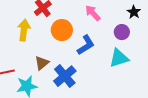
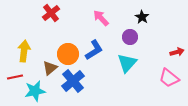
yellow arrow: (24, 30) -> (24, 51), moved
orange circle: (62, 30) -> (68, 54), moved
cyan triangle: (119, 58) -> (127, 63), turned -30

